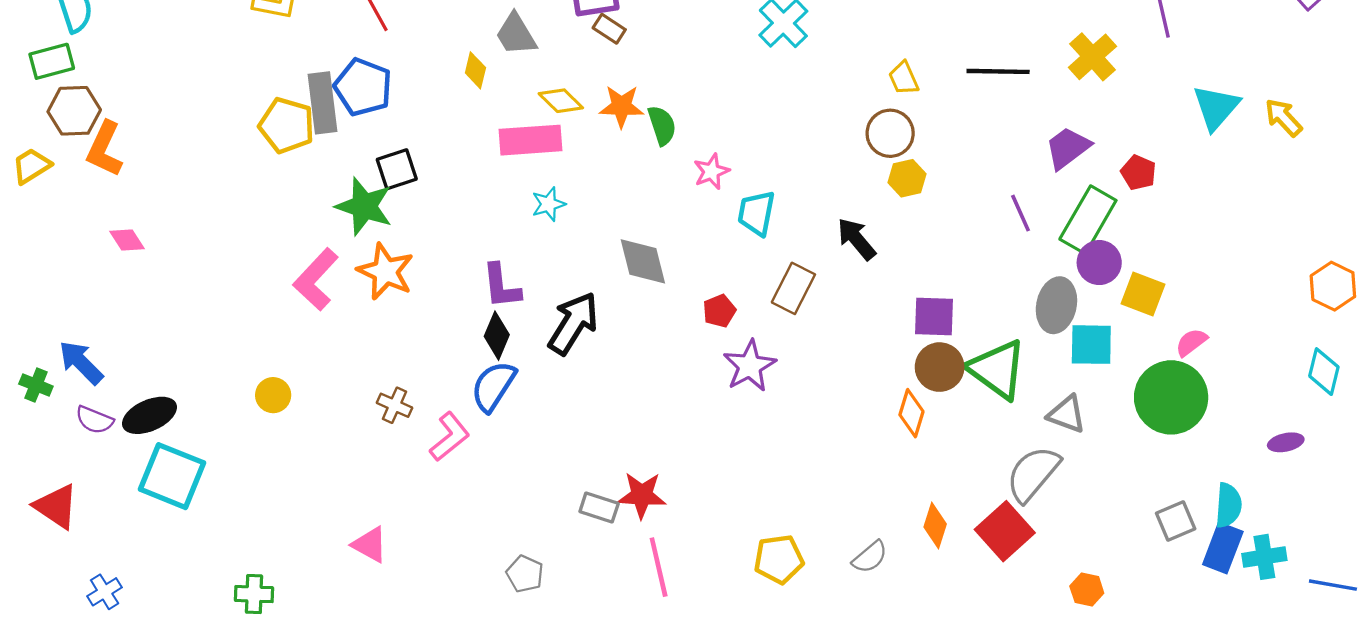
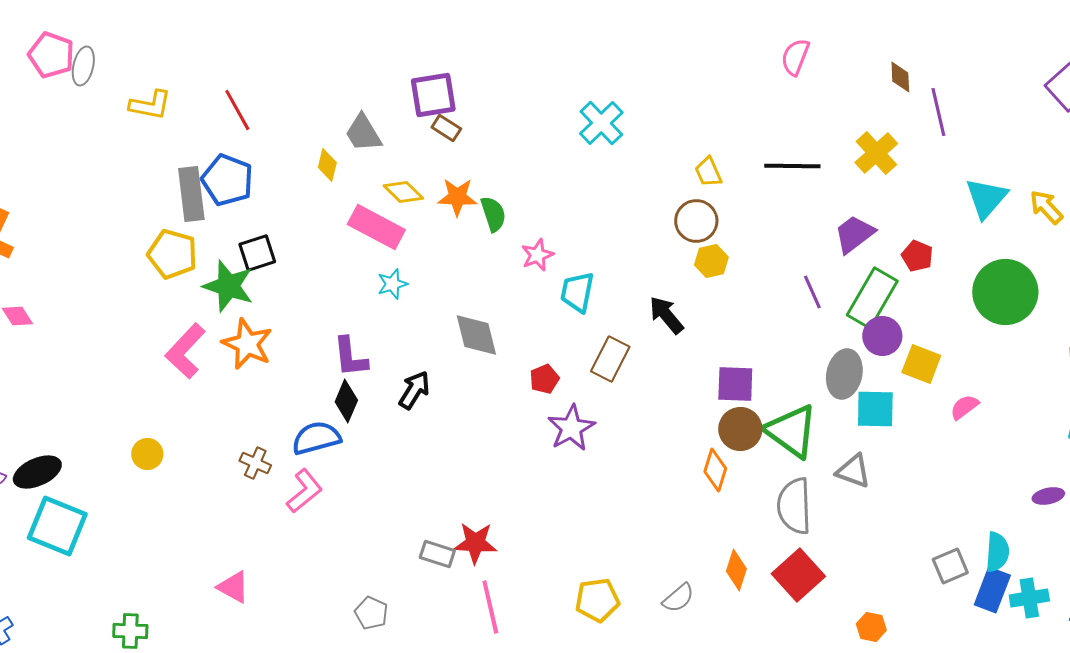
yellow pentagon: (287, 125) -> (172, 254), moved
pink rectangle: (530, 140) -> (376, 227), turned 32
black arrow: (573, 323) -> (414, 390), size x0.7
blue semicircle: (493, 386) -> (316, 438), moved, turned 42
green circle: (1171, 397) -> (1005, 292), moved
gray semicircle: (1033, 474) -> (794, 506), moved, turned -42

